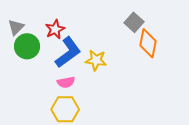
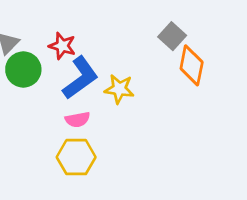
red star: (55, 29) -> (62, 46), turned -30

